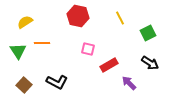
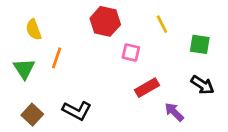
yellow semicircle: (25, 22) -> (34, 30), turned -77
green square: (148, 33) -> (200, 44), turned 35
orange line: (42, 43) -> (57, 58), turned -70
pink square: (88, 49) -> (131, 52), moved

